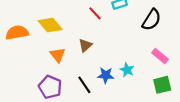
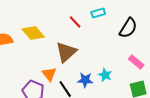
brown triangle: (85, 45) -> (66, 52), size x1.6
orange triangle: (58, 55) -> (49, 74), moved

